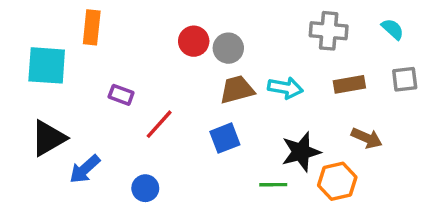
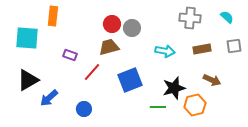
brown trapezoid: (237, 90) -> (109, 47), moved
blue square: (225, 138) -> (130, 80), size x1.4

